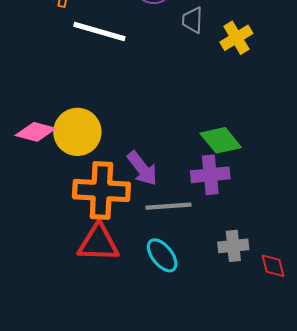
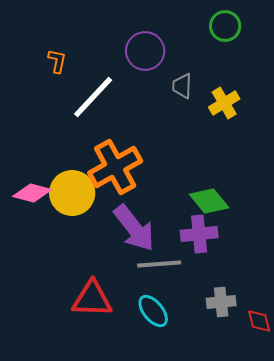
white line: (99, 31) -> (93, 97), turned -63
purple arrow: (142, 169) -> (134, 228), size x1.4
orange cross: (101, 190) -> (115, 167), moved, turned -32

